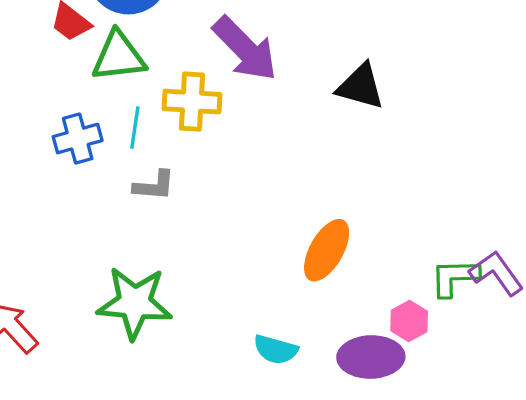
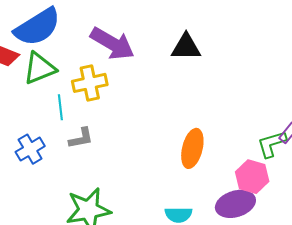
blue cross: (78, 139) -> (30, 149), moved
pink hexagon: (409, 321) -> (252, 177), size x1.4

